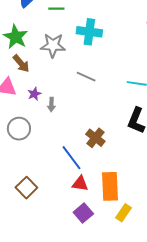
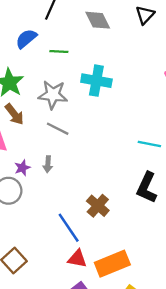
gray line: (86, 77) -> (58, 129), moved
purple star: (34, 94) -> (22, 168), moved
orange rectangle: (110, 186) -> (112, 264), turned 68

